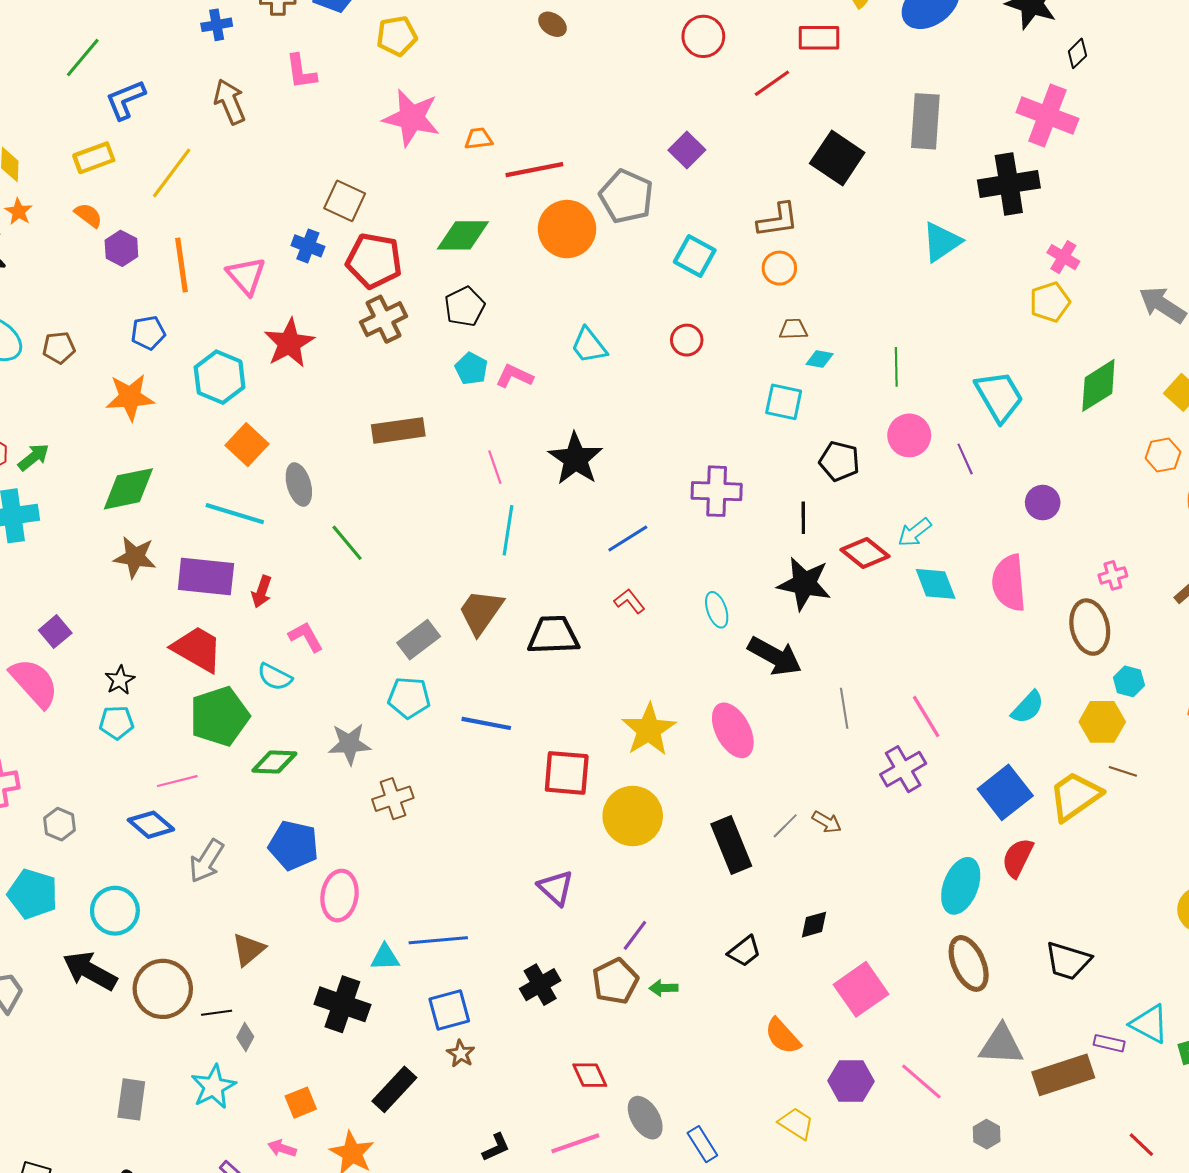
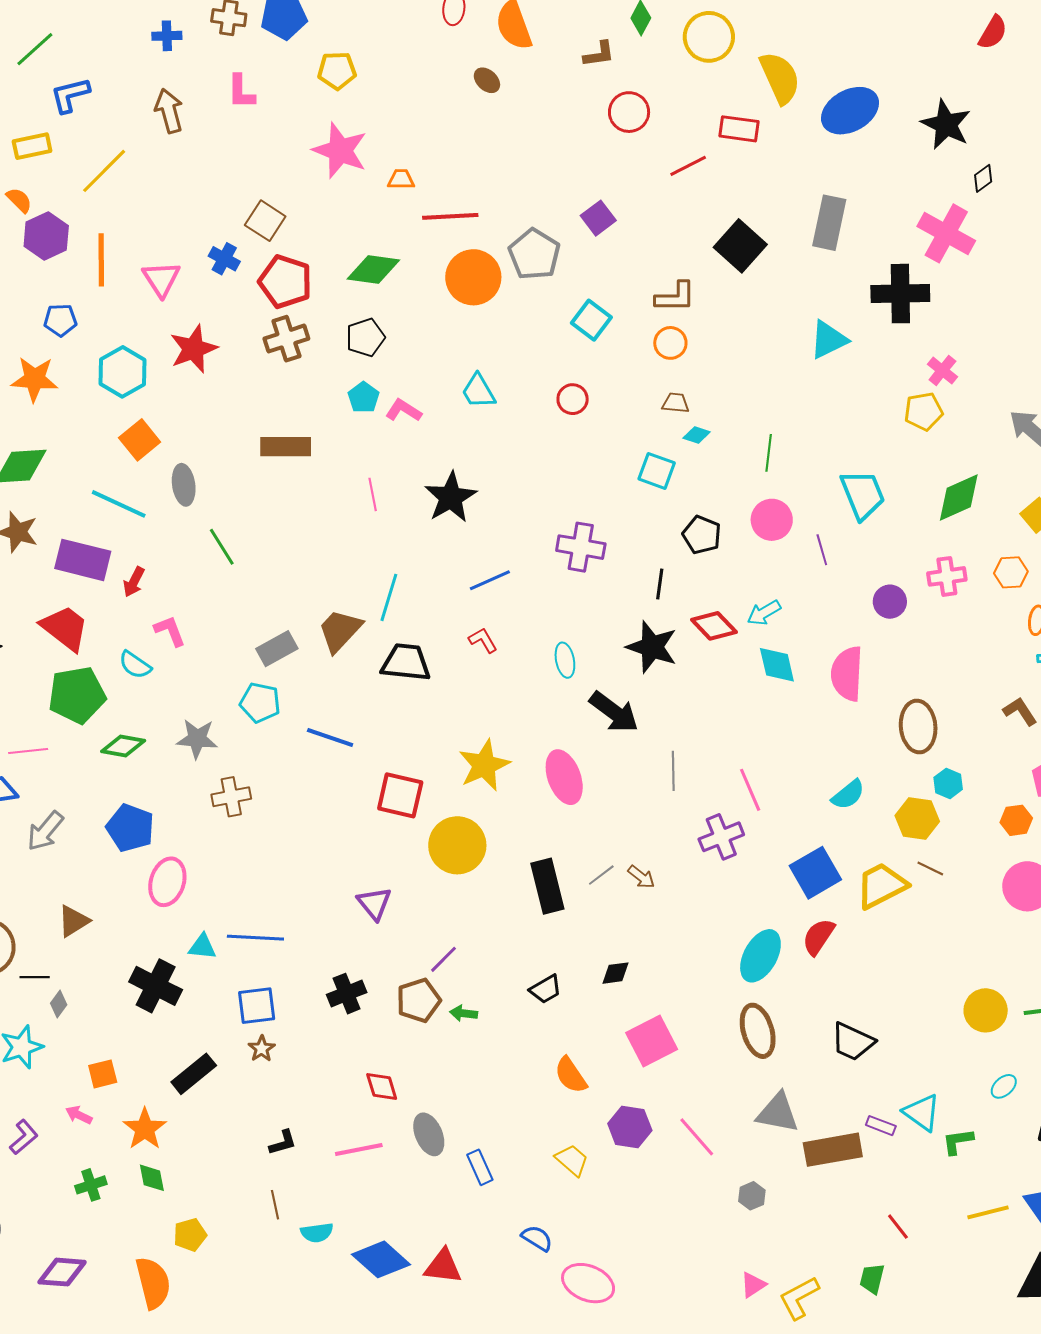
purple hexagon: (121, 248) -> (46, 236), size x1.4
cyan line: (508, 530) -> (389, 597), moved
pink cross: (1113, 575) -> (947, 576), moved, size x1.4

